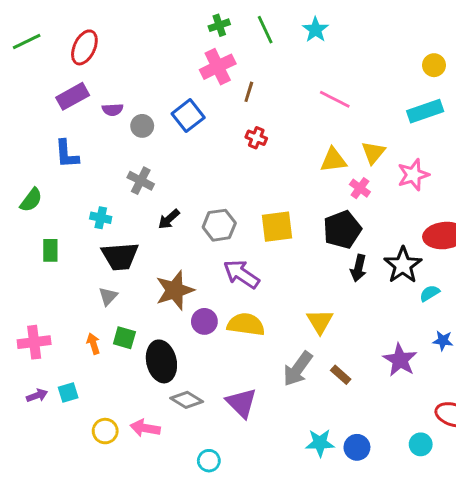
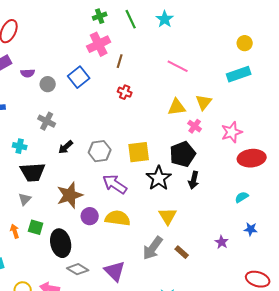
pink star: (413, 175) -> (232, 132), moved
black star: (403, 265) -> (159, 178), moved
purple star: (400, 360) -> (222, 242), size x0.6

